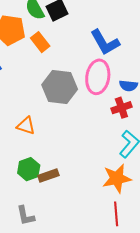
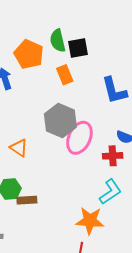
orange rectangle: (40, 42) -> (65, 75), moved
pink ellipse: (98, 77) -> (79, 138), moved

